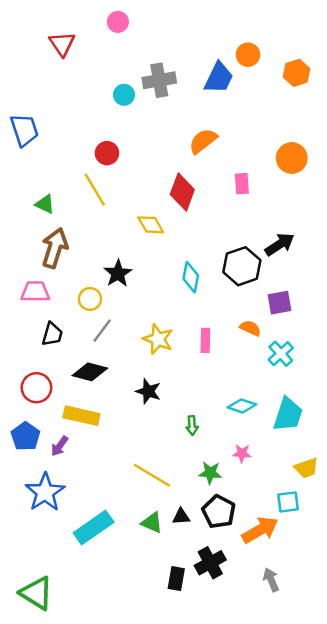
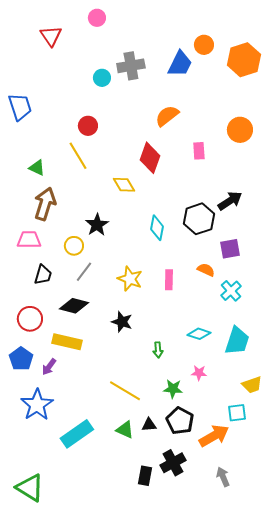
orange hexagon: (297, 73) -> (244, 60), size x1.5

